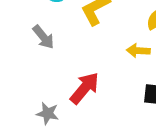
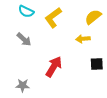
gray star: (48, 113) -> (23, 85), moved

